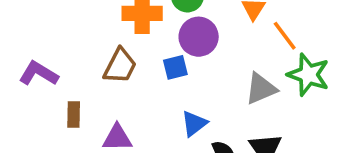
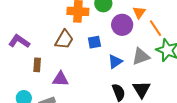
purple circle: (199, 37) -> (122, 25), moved
blue triangle: (194, 124) -> (115, 61), moved

